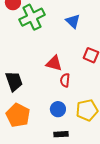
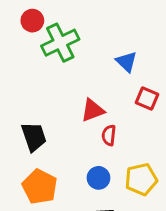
blue triangle: (73, 21) -> (126, 62), moved
red triangle: (54, 63) -> (93, 110), turned -36

